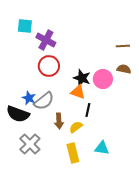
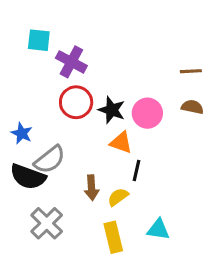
black star: (82, 78) -> (112, 110), moved
pink circle: (103, 79) -> (147, 113), moved
blue star: (29, 98) -> (22, 133), moved
gray semicircle: (44, 101) -> (50, 160), moved

